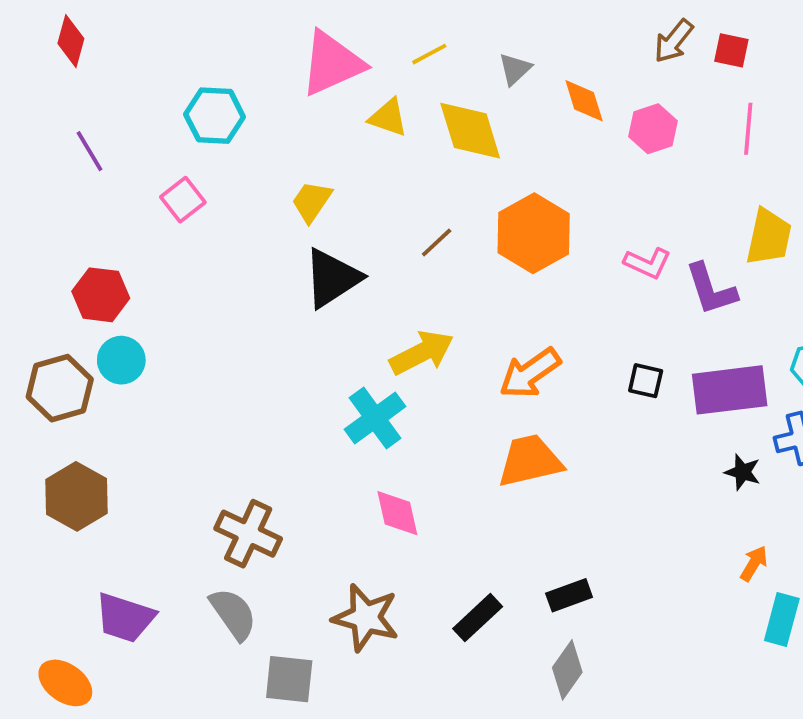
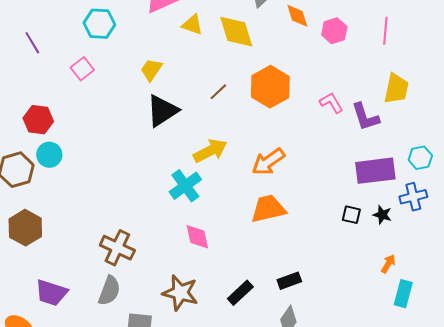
pink L-shape: (647, 263) -> (331, 103), turned -145
black square: (646, 381) -> (351, 215), moved
gray semicircle: (233, 614) -> (109, 291), turned 56

